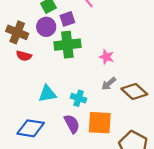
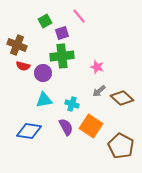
purple circle: (46, 27) -> (43, 73), moved
orange square: (100, 123) -> (91, 126), turned 30

